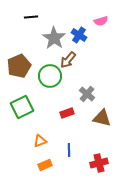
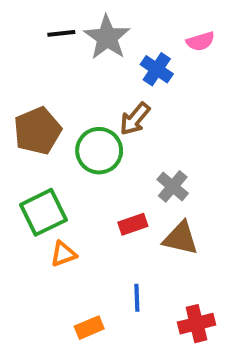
gray star: (54, 38) -> (107, 37), moved
brown triangle: (102, 118) -> (181, 238), moved
orange triangle: (40, 141) -> (63, 254), moved

